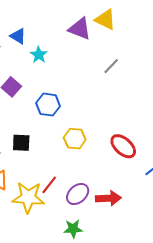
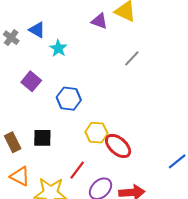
purple triangle: (80, 29) -> (99, 21), size x0.7
red ellipse: (123, 146) -> (118, 146), moved
red line: (49, 185) -> (77, 170), moved

